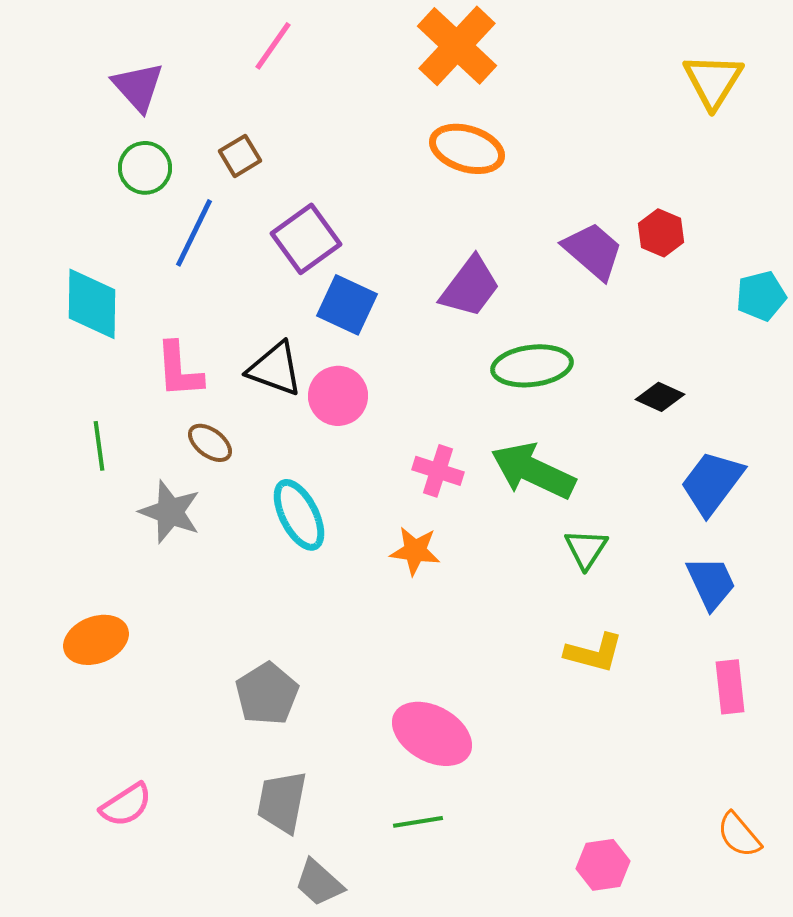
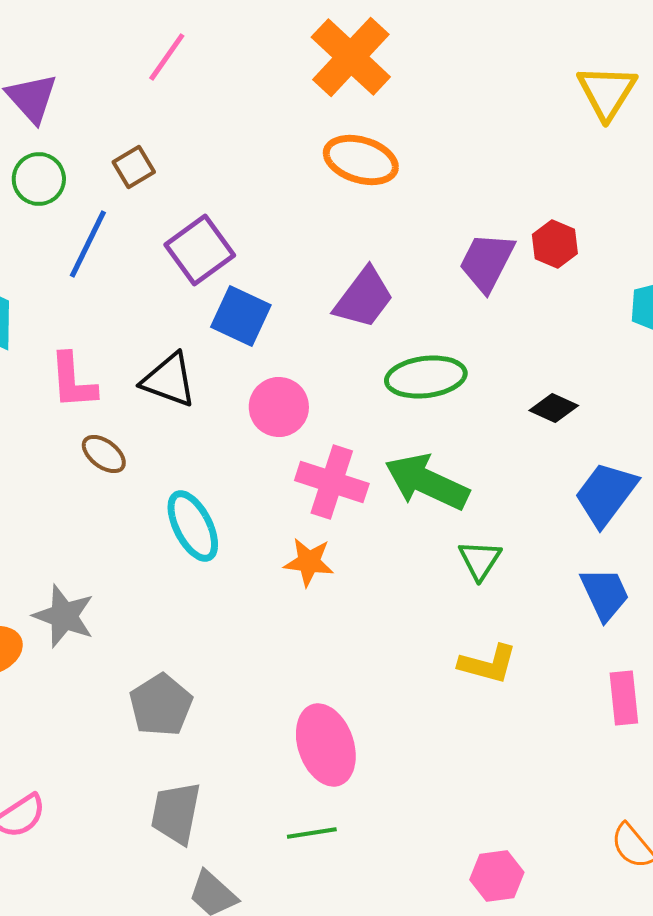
purple trapezoid: (593, 251) -> (487, 262), turned -104
pink circle: (338, 396) -> (279, 407), moved
pink cross: (438, 471) -> (332, 482), size x1.4
gray star: (170, 512) -> (64, 616), moved
pink ellipse: (432, 734) -> (326, 745), turned 42

